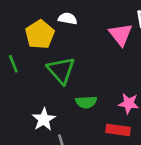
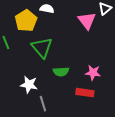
white star: (44, 119) -> (29, 85), turned -30

